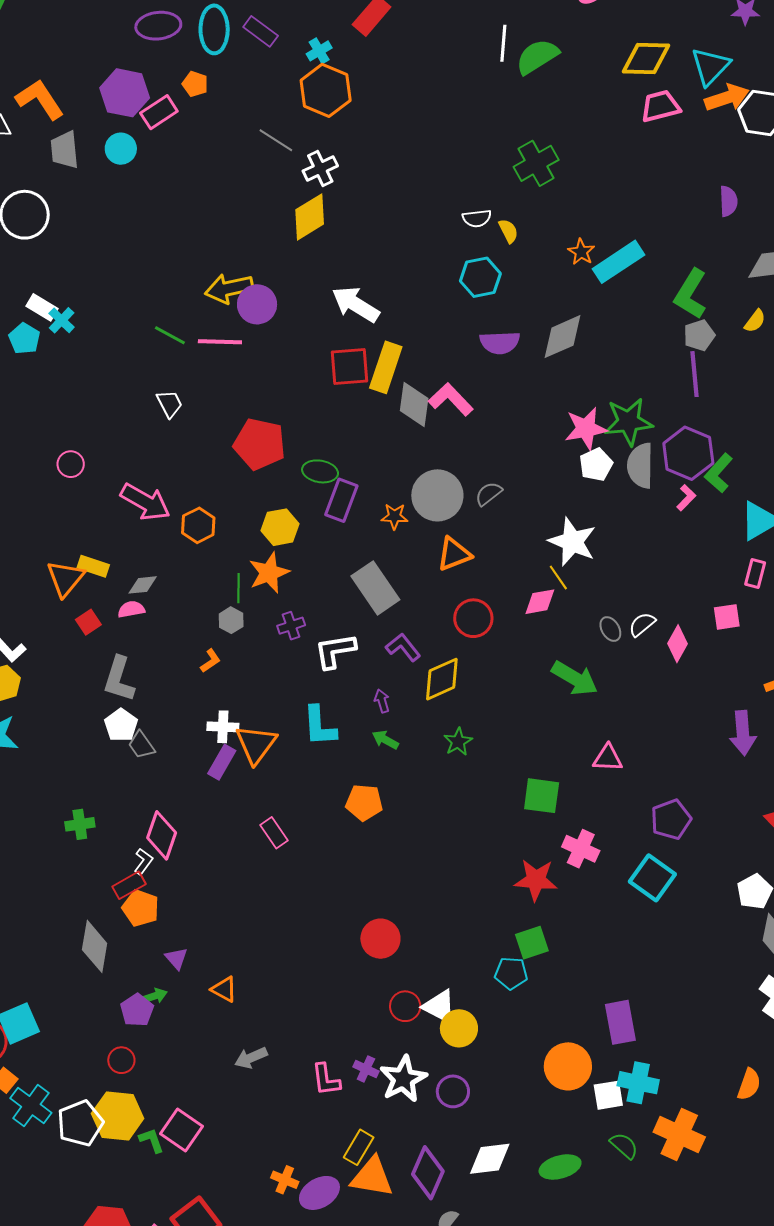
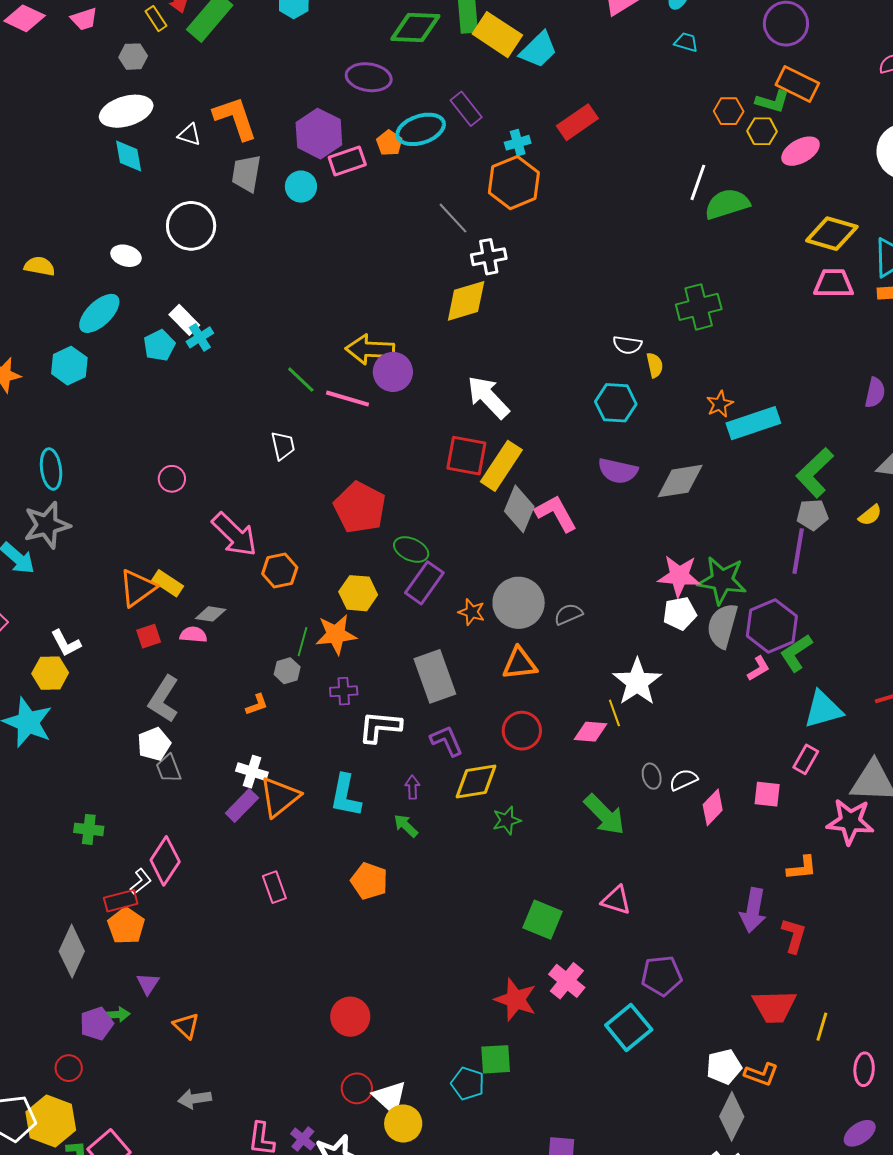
cyan ellipse: (214, 29) -> (421, 129), moved, turned 57
green star: (458, 742) -> (507, 820), moved

